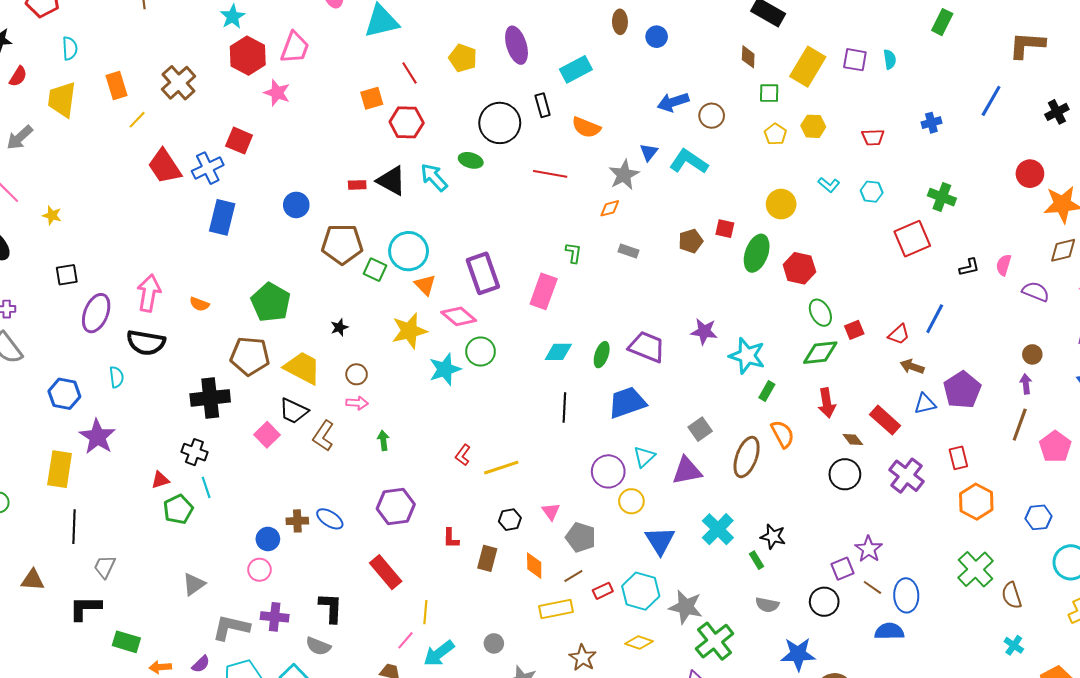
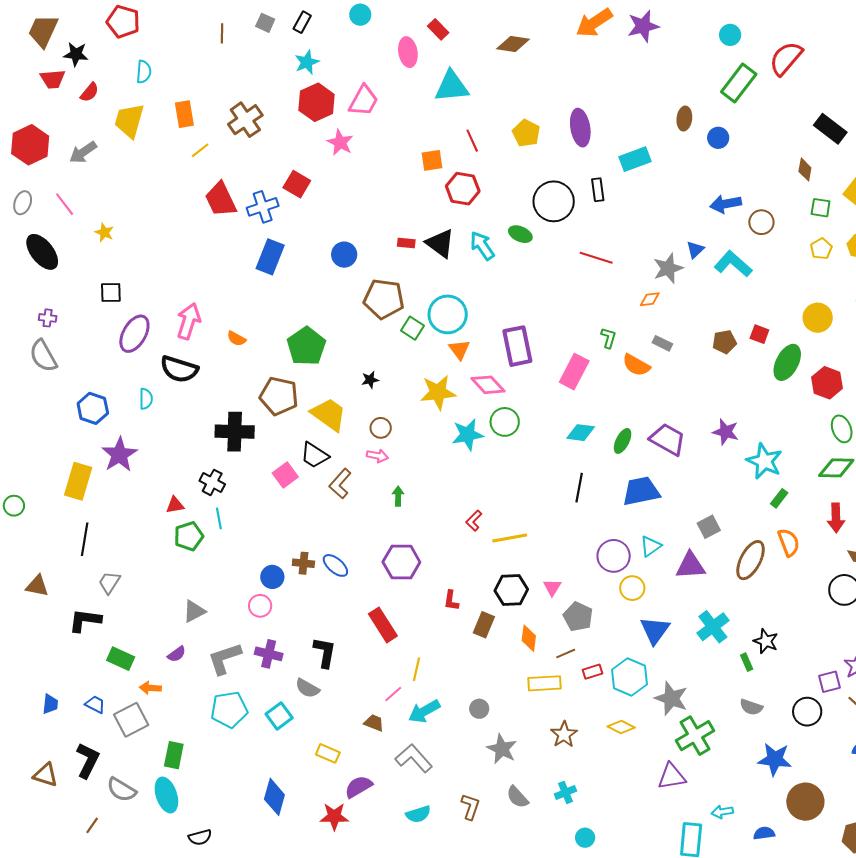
orange semicircle: (586, 127) -> (636, 365), moved
black hexagon: (510, 520) -> (511, 590), size x1.5
gray L-shape: (231, 628) -> (225, 659), turned -39
purple semicircle: (201, 664) -> (177, 654), moved

